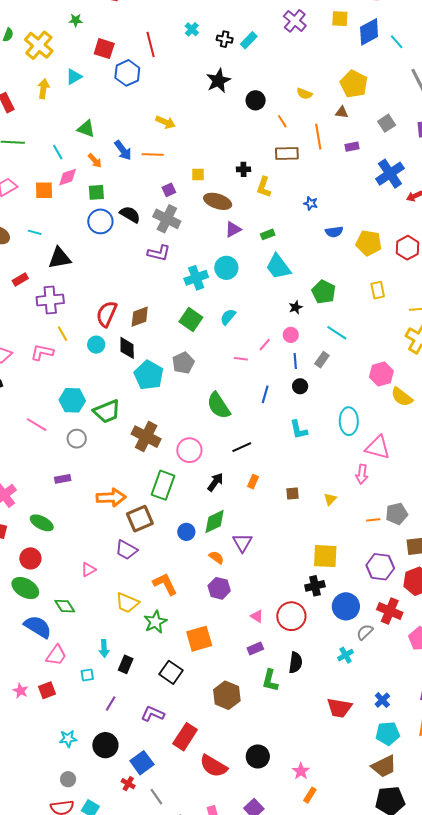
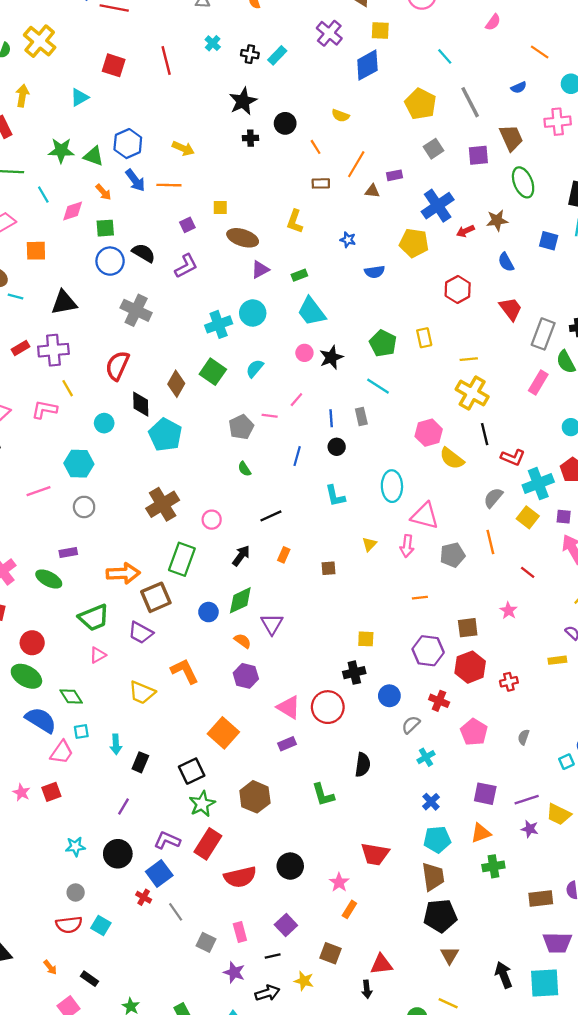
green star: (76, 20) -> (61, 151), moved, size x1.6
blue diamond: (369, 32) -> (367, 65), moved
yellow cross: (39, 45) -> (40, 41), moved
blue hexagon: (127, 73) -> (128, 144), moved
yellow pentagon: (354, 84) -> (420, 104), moved
yellow arrow: (43, 89) -> (22, 96), moved
brown triangle: (342, 112) -> (372, 191), moved
orange line: (318, 137) -> (356, 164), turned 40
cyan line: (58, 152) -> (43, 195), moved
brown rectangle: (287, 154) -> (321, 183), size x0.7
black cross: (244, 169) -> (250, 138), moved
orange square: (44, 190) -> (36, 251), moved
gray cross: (167, 219) -> (136, 310), moved
cyan line: (35, 232) -> (16, 297), moved
yellow pentagon: (369, 243) -> (414, 243), moved
purple L-shape: (159, 253) -> (186, 266), moved, turned -40
red rectangle: (20, 280) -> (21, 348), moved
green pentagon: (324, 292) -> (383, 343), moved
black star: (296, 307) -> (331, 357), size x1.5
brown diamond: (140, 317) -> (176, 384), moved, turned -40
pink circle: (291, 335) -> (304, 353), moved
cyan circle: (96, 345) -> (104, 423), moved
gray rectangle: (322, 360) -> (361, 417), turned -49
gray pentagon: (183, 363) -> (241, 427), moved
green semicircle: (219, 406) -> (244, 469), size x0.5
green trapezoid: (107, 411) -> (94, 618), moved
pink line: (37, 425) -> (39, 491), turned -50
brown cross: (146, 437) -> (163, 504), turned 32
pink circle: (189, 450) -> (212, 520), size x0.7
yellow triangle: (330, 499) -> (369, 544), moved
gray pentagon: (397, 514) -> (452, 555), moved
green ellipse: (42, 523) -> (49, 579), moved
yellow square: (325, 556) -> (366, 639), size x0.6
blue circle: (346, 606) -> (389, 696), size x0.7
red cross: (390, 611) -> (439, 701), size x0.7
pink triangle: (257, 616) -> (289, 707), size x1.6
green star: (155, 622) -> (202, 804), moved
orange square: (199, 639) -> (223, 733), turned -32
cyan cross: (346, 655) -> (426, 757), moved
black semicircle: (295, 663) -> (363, 765), moved
black square: (171, 672) -> (192, 771), turned 30
cyan square: (87, 675) -> (81, 732), moved
green L-shape: (270, 680) -> (323, 795), moved, turned -30
red trapezoid: (339, 708) -> (375, 854), moved
purple L-shape: (153, 714) -> (167, 840), moved
red semicircle: (213, 766) -> (240, 877), turned -44
brown trapezoid: (384, 766) -> (433, 877), turned -72

